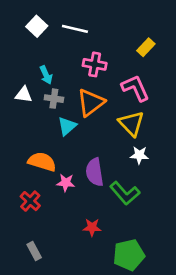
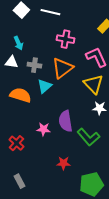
cyan arrow: (46, 75) -> (18, 43), moved
orange semicircle: (42, 162) -> (20, 95), moved

